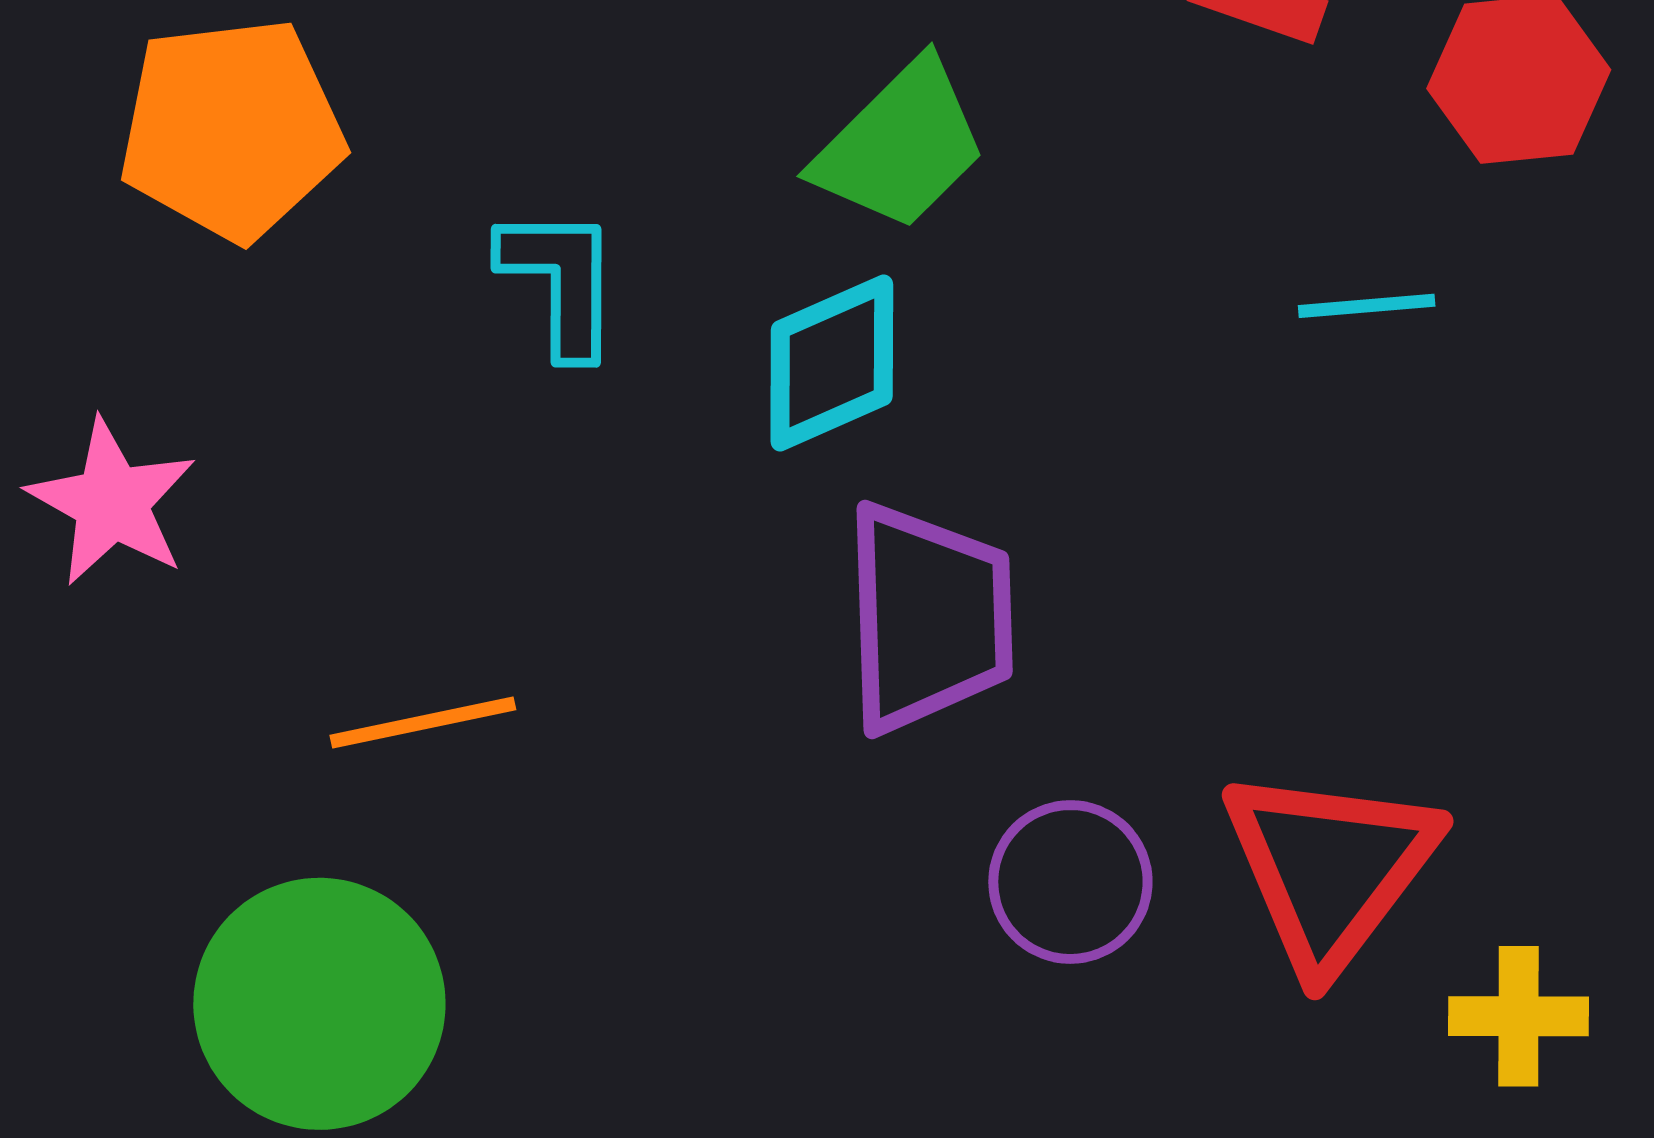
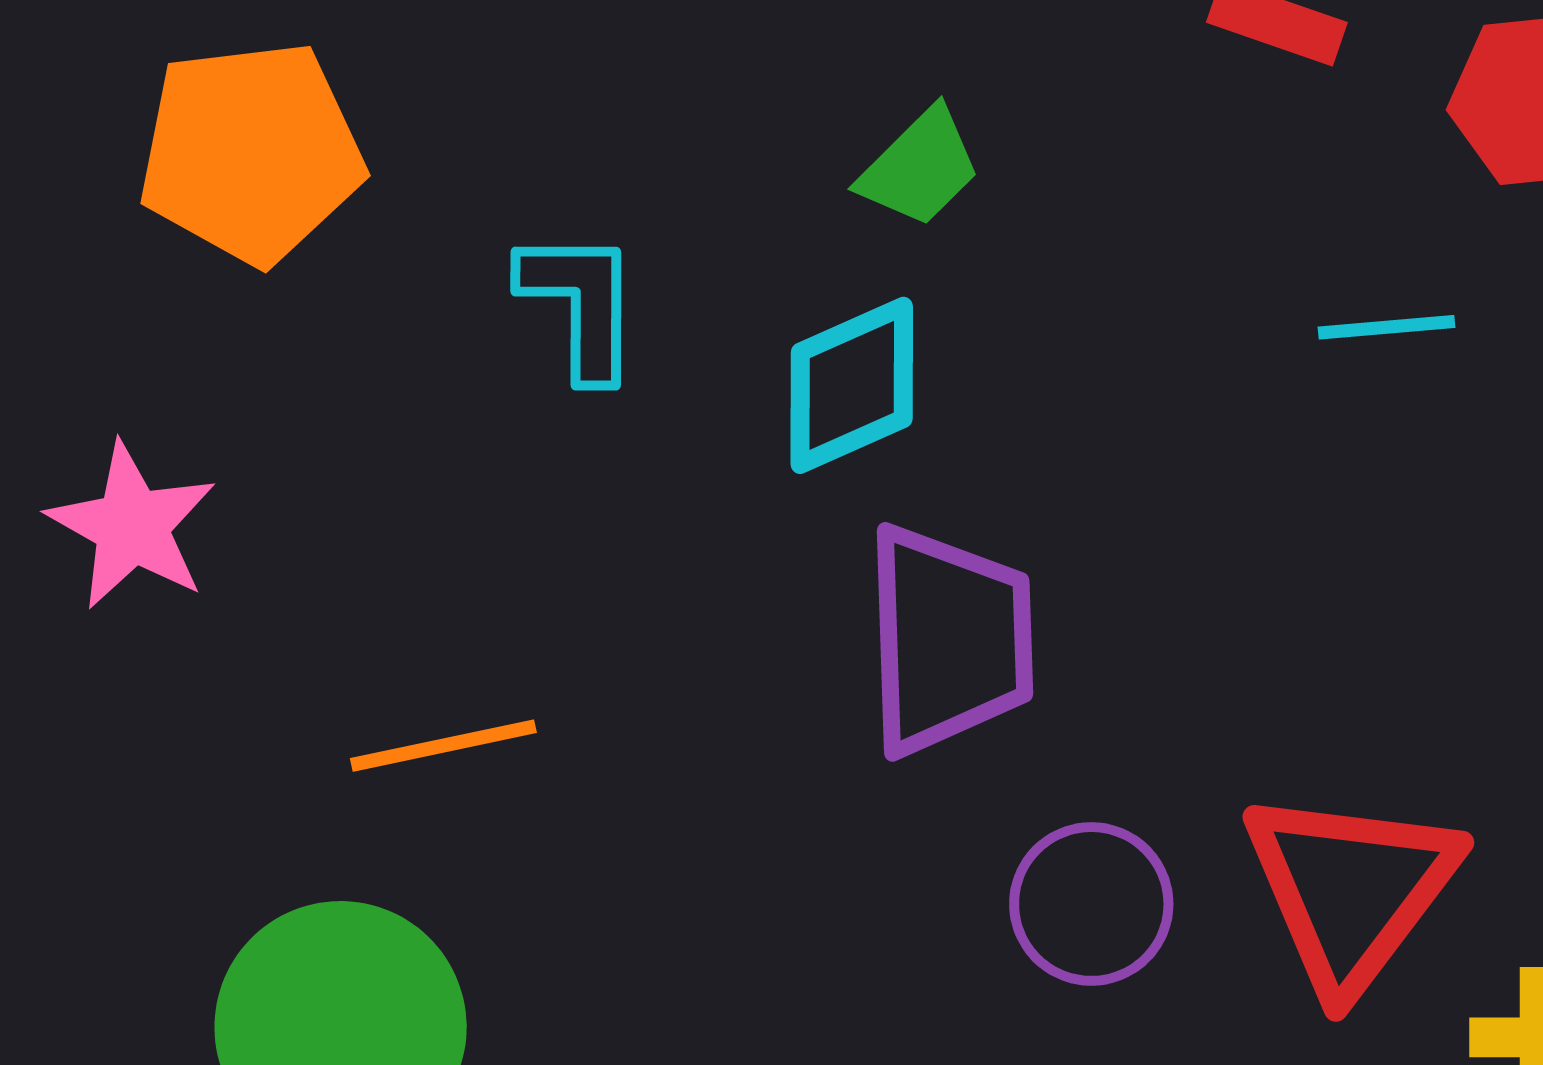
green trapezoid: (900, 145) -> (920, 168), size x0.7

